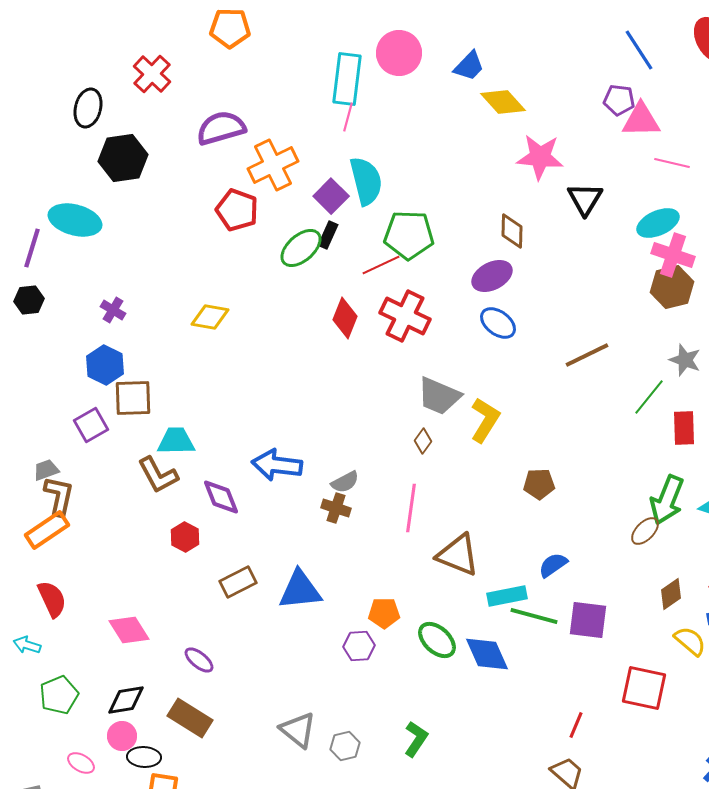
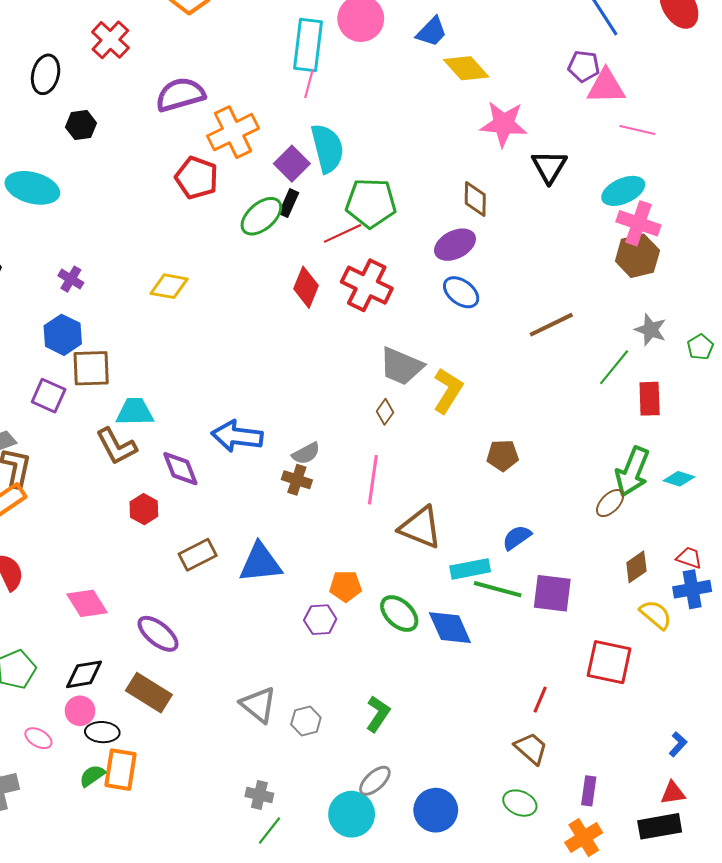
black hexagon: (123, 158) -> (81, 125), size x0.6
purple square: (91, 425) -> (49, 396), turned -36
purple ellipse: (199, 660) -> (158, 634), size x1.4

